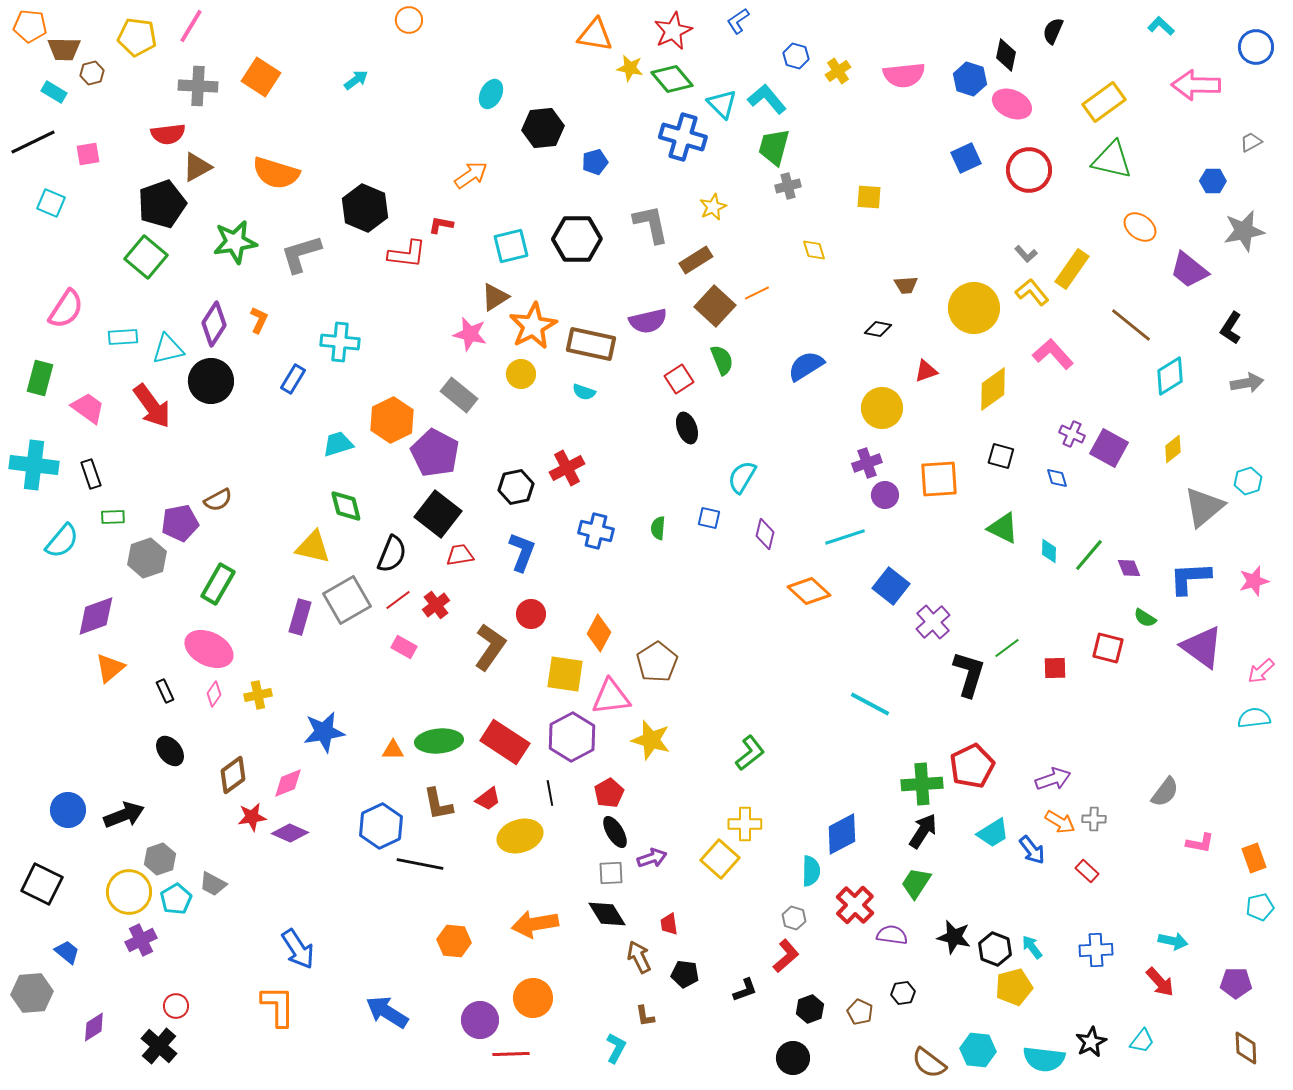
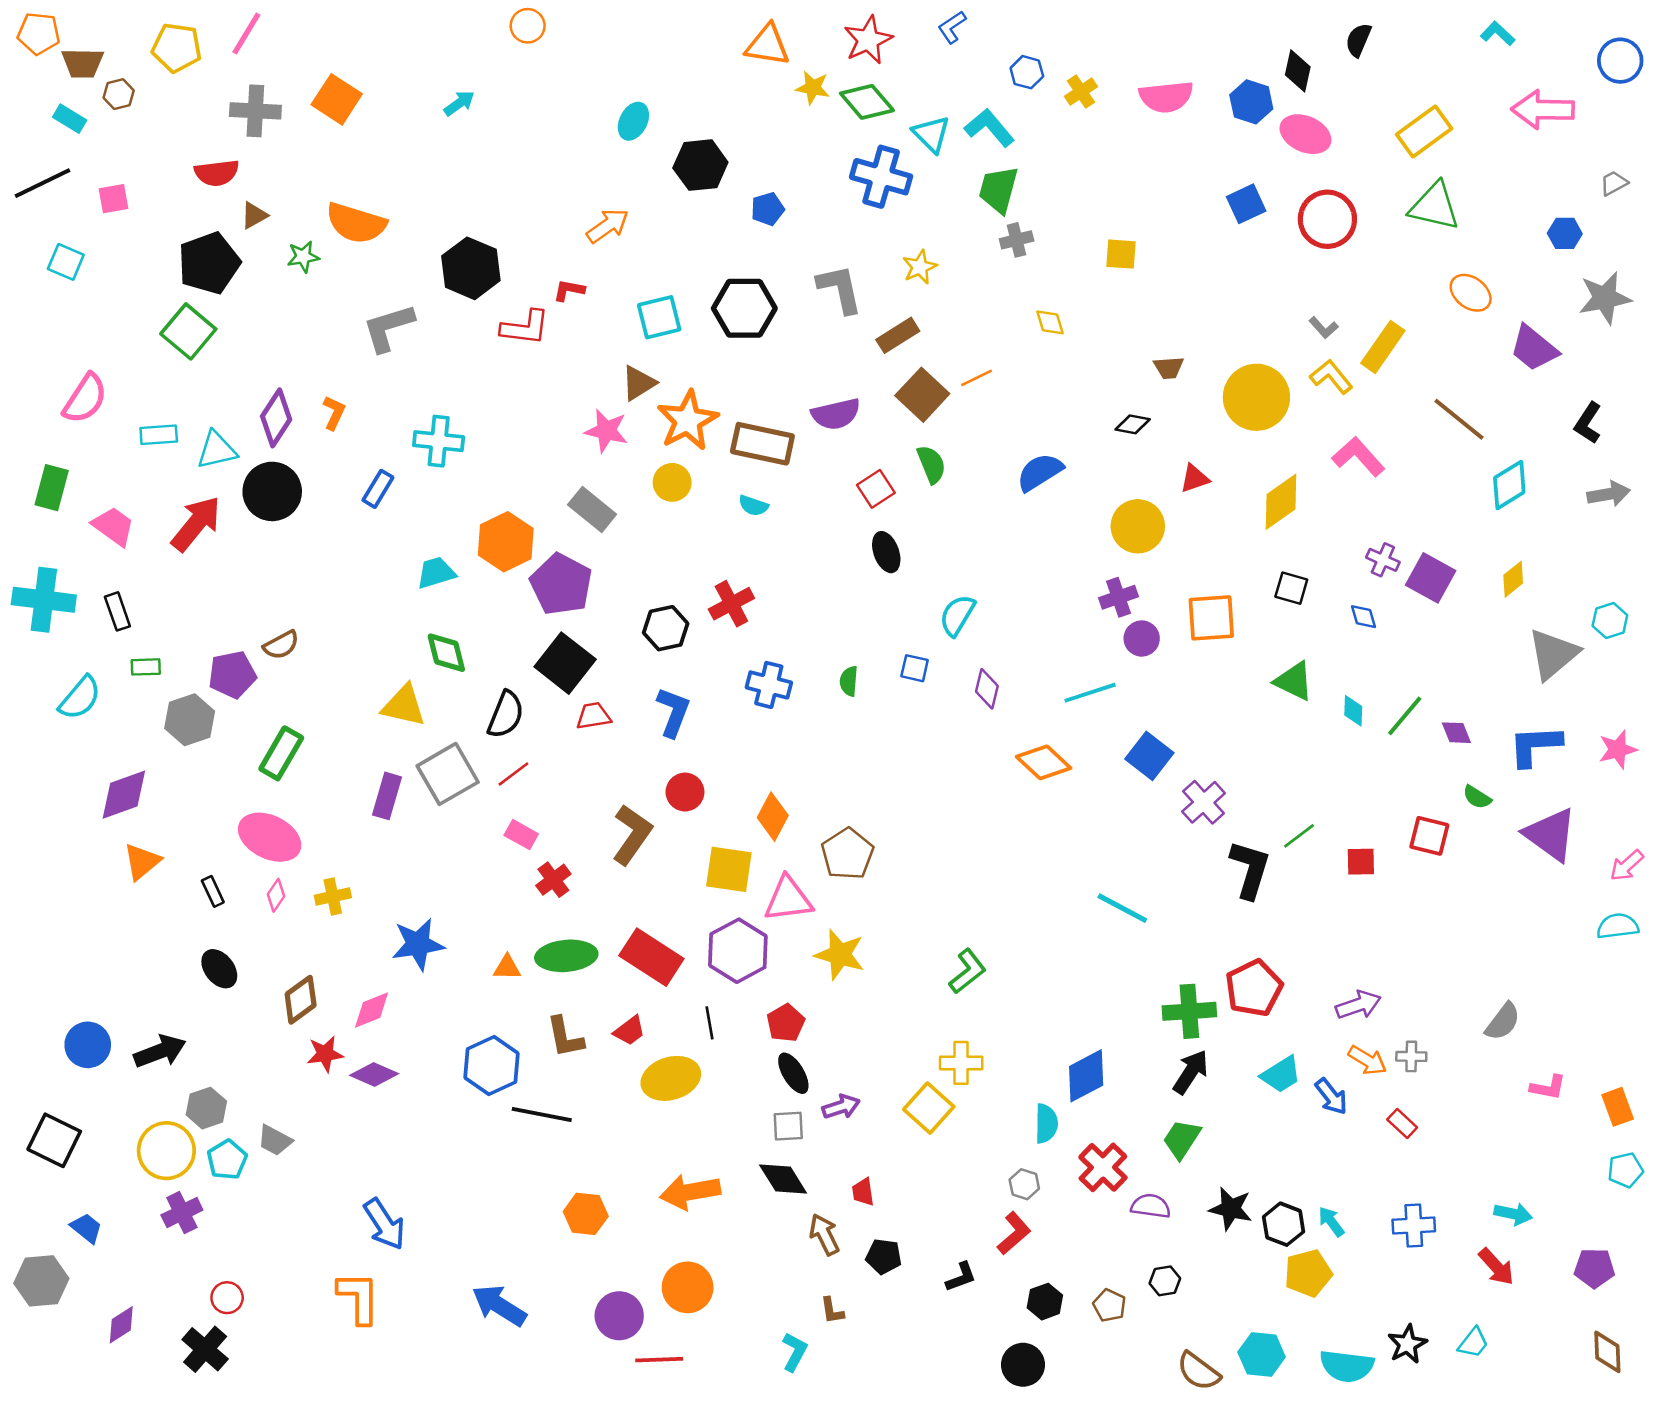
brown triangle: (197, 167) -> (254, 215), size x0.7
green star: (235, 242) -> (303, 257), moved, size x0.6
red arrow: (152, 406) -> (196, 524), turned -105
red cross: (436, 605) -> (553, 880), moved

